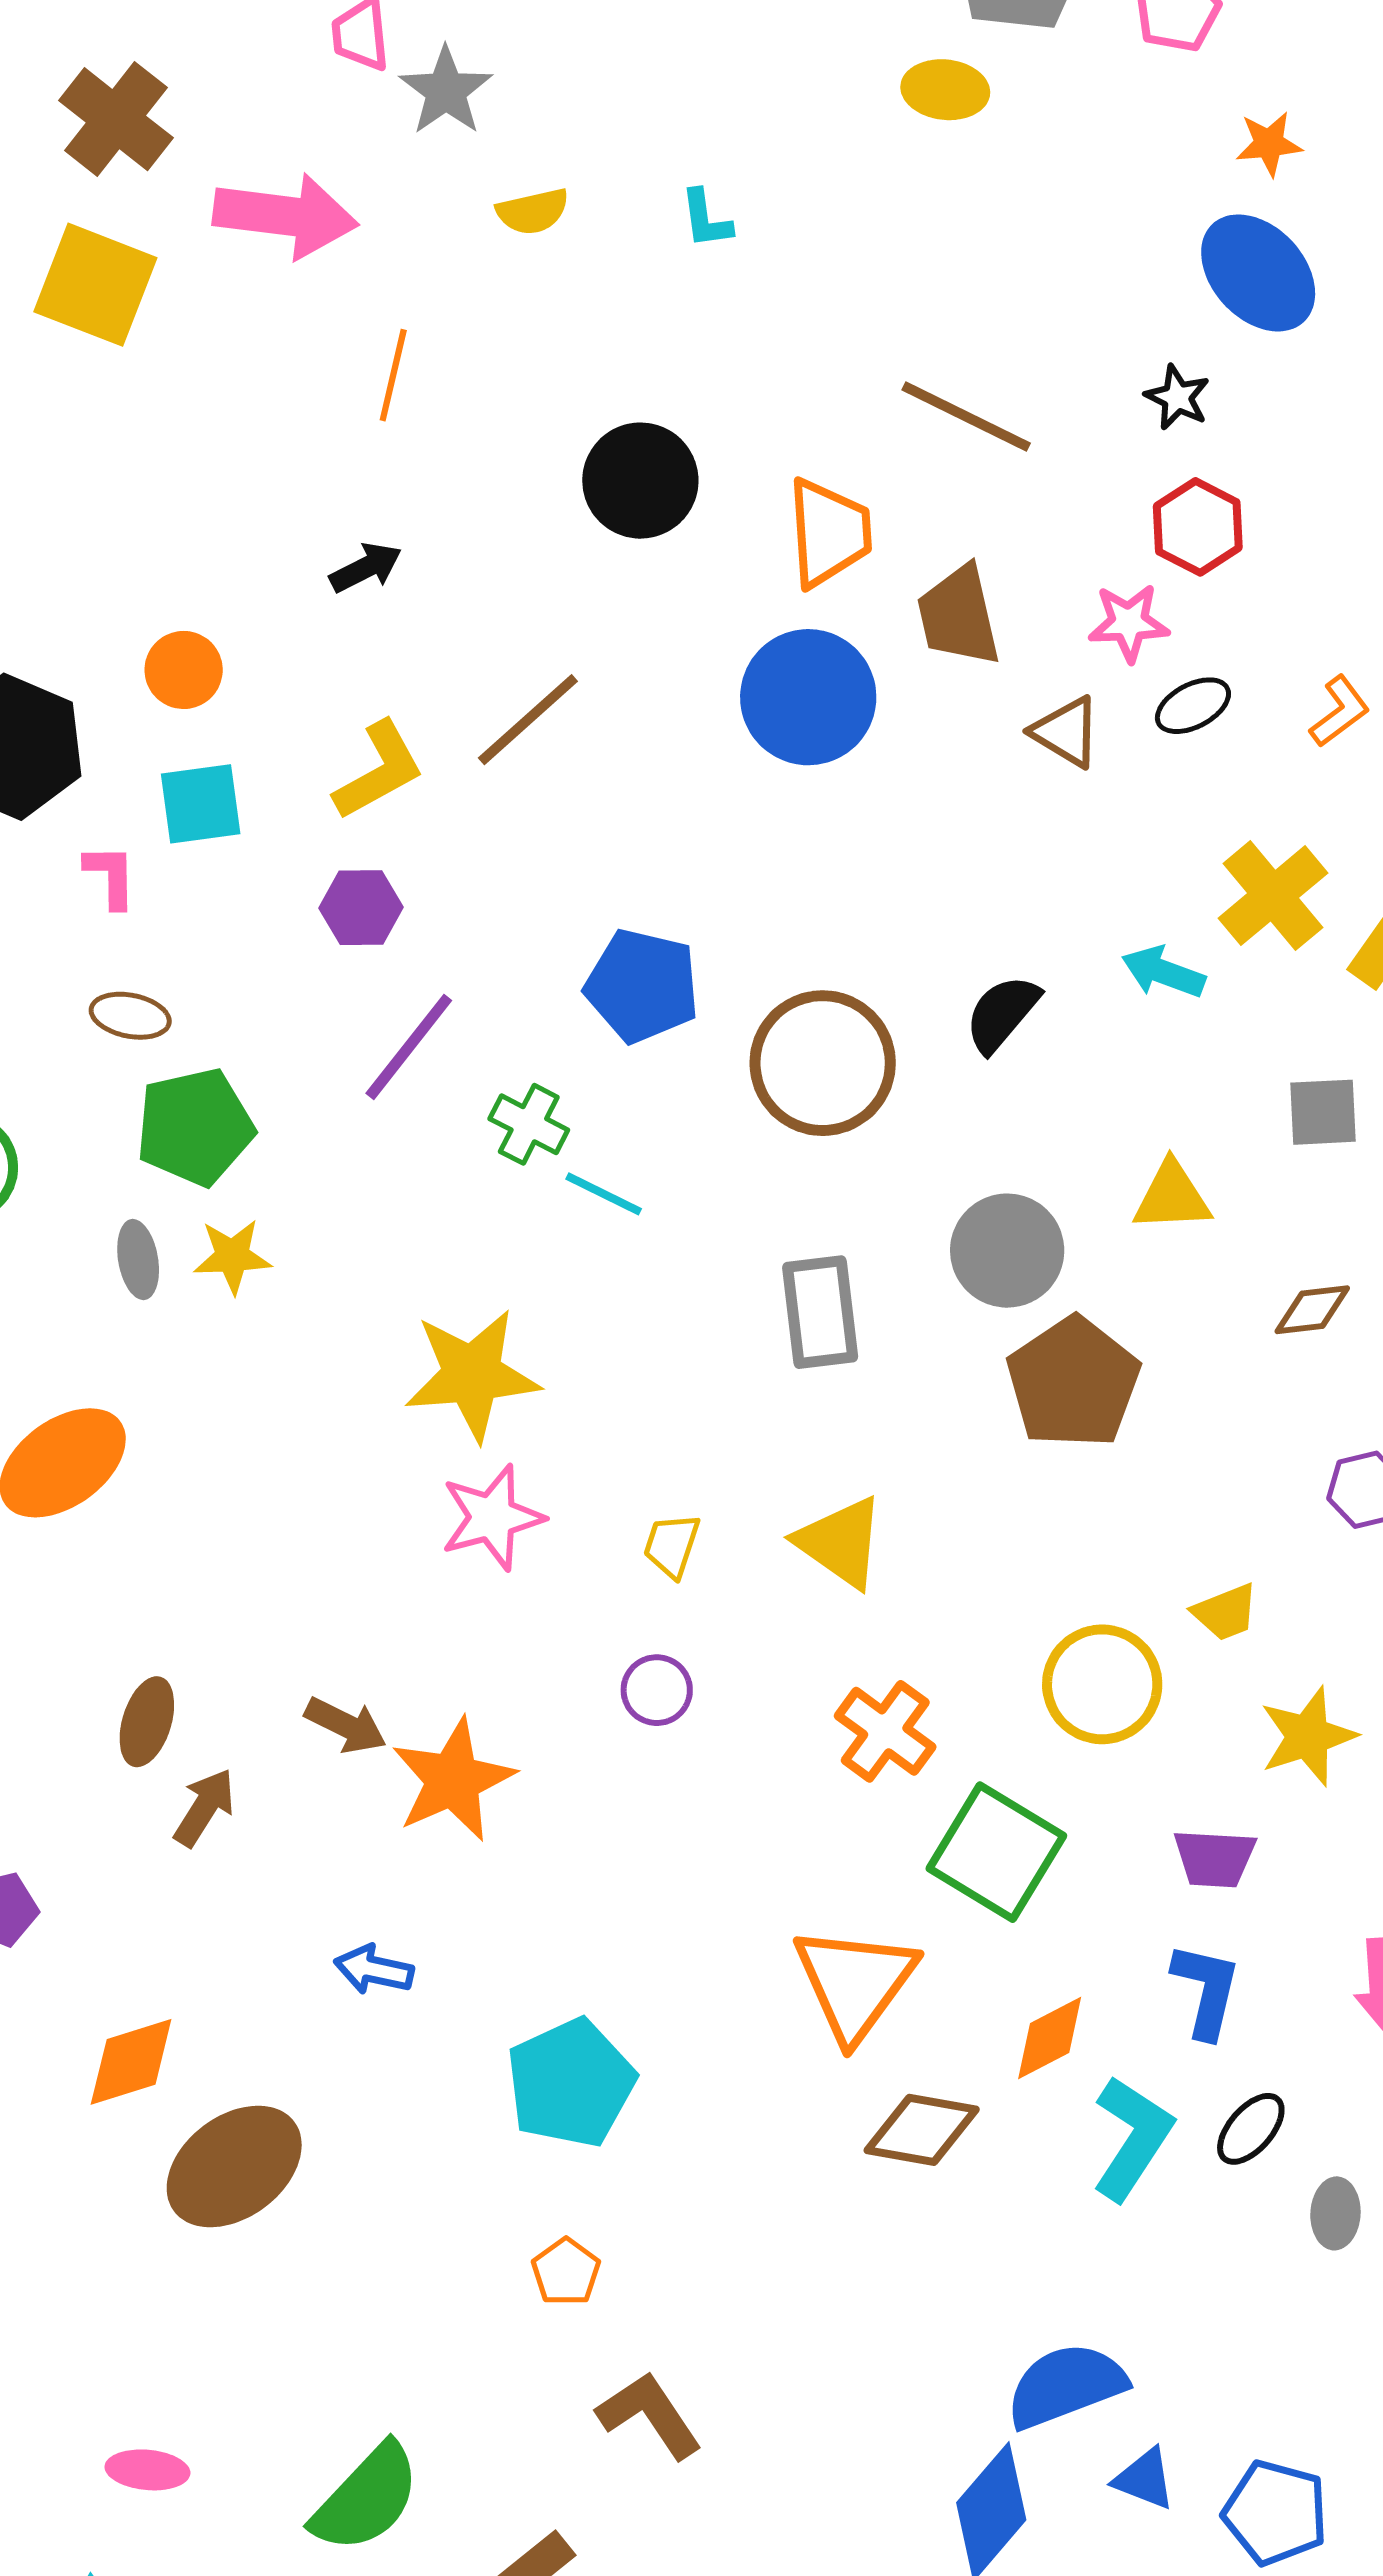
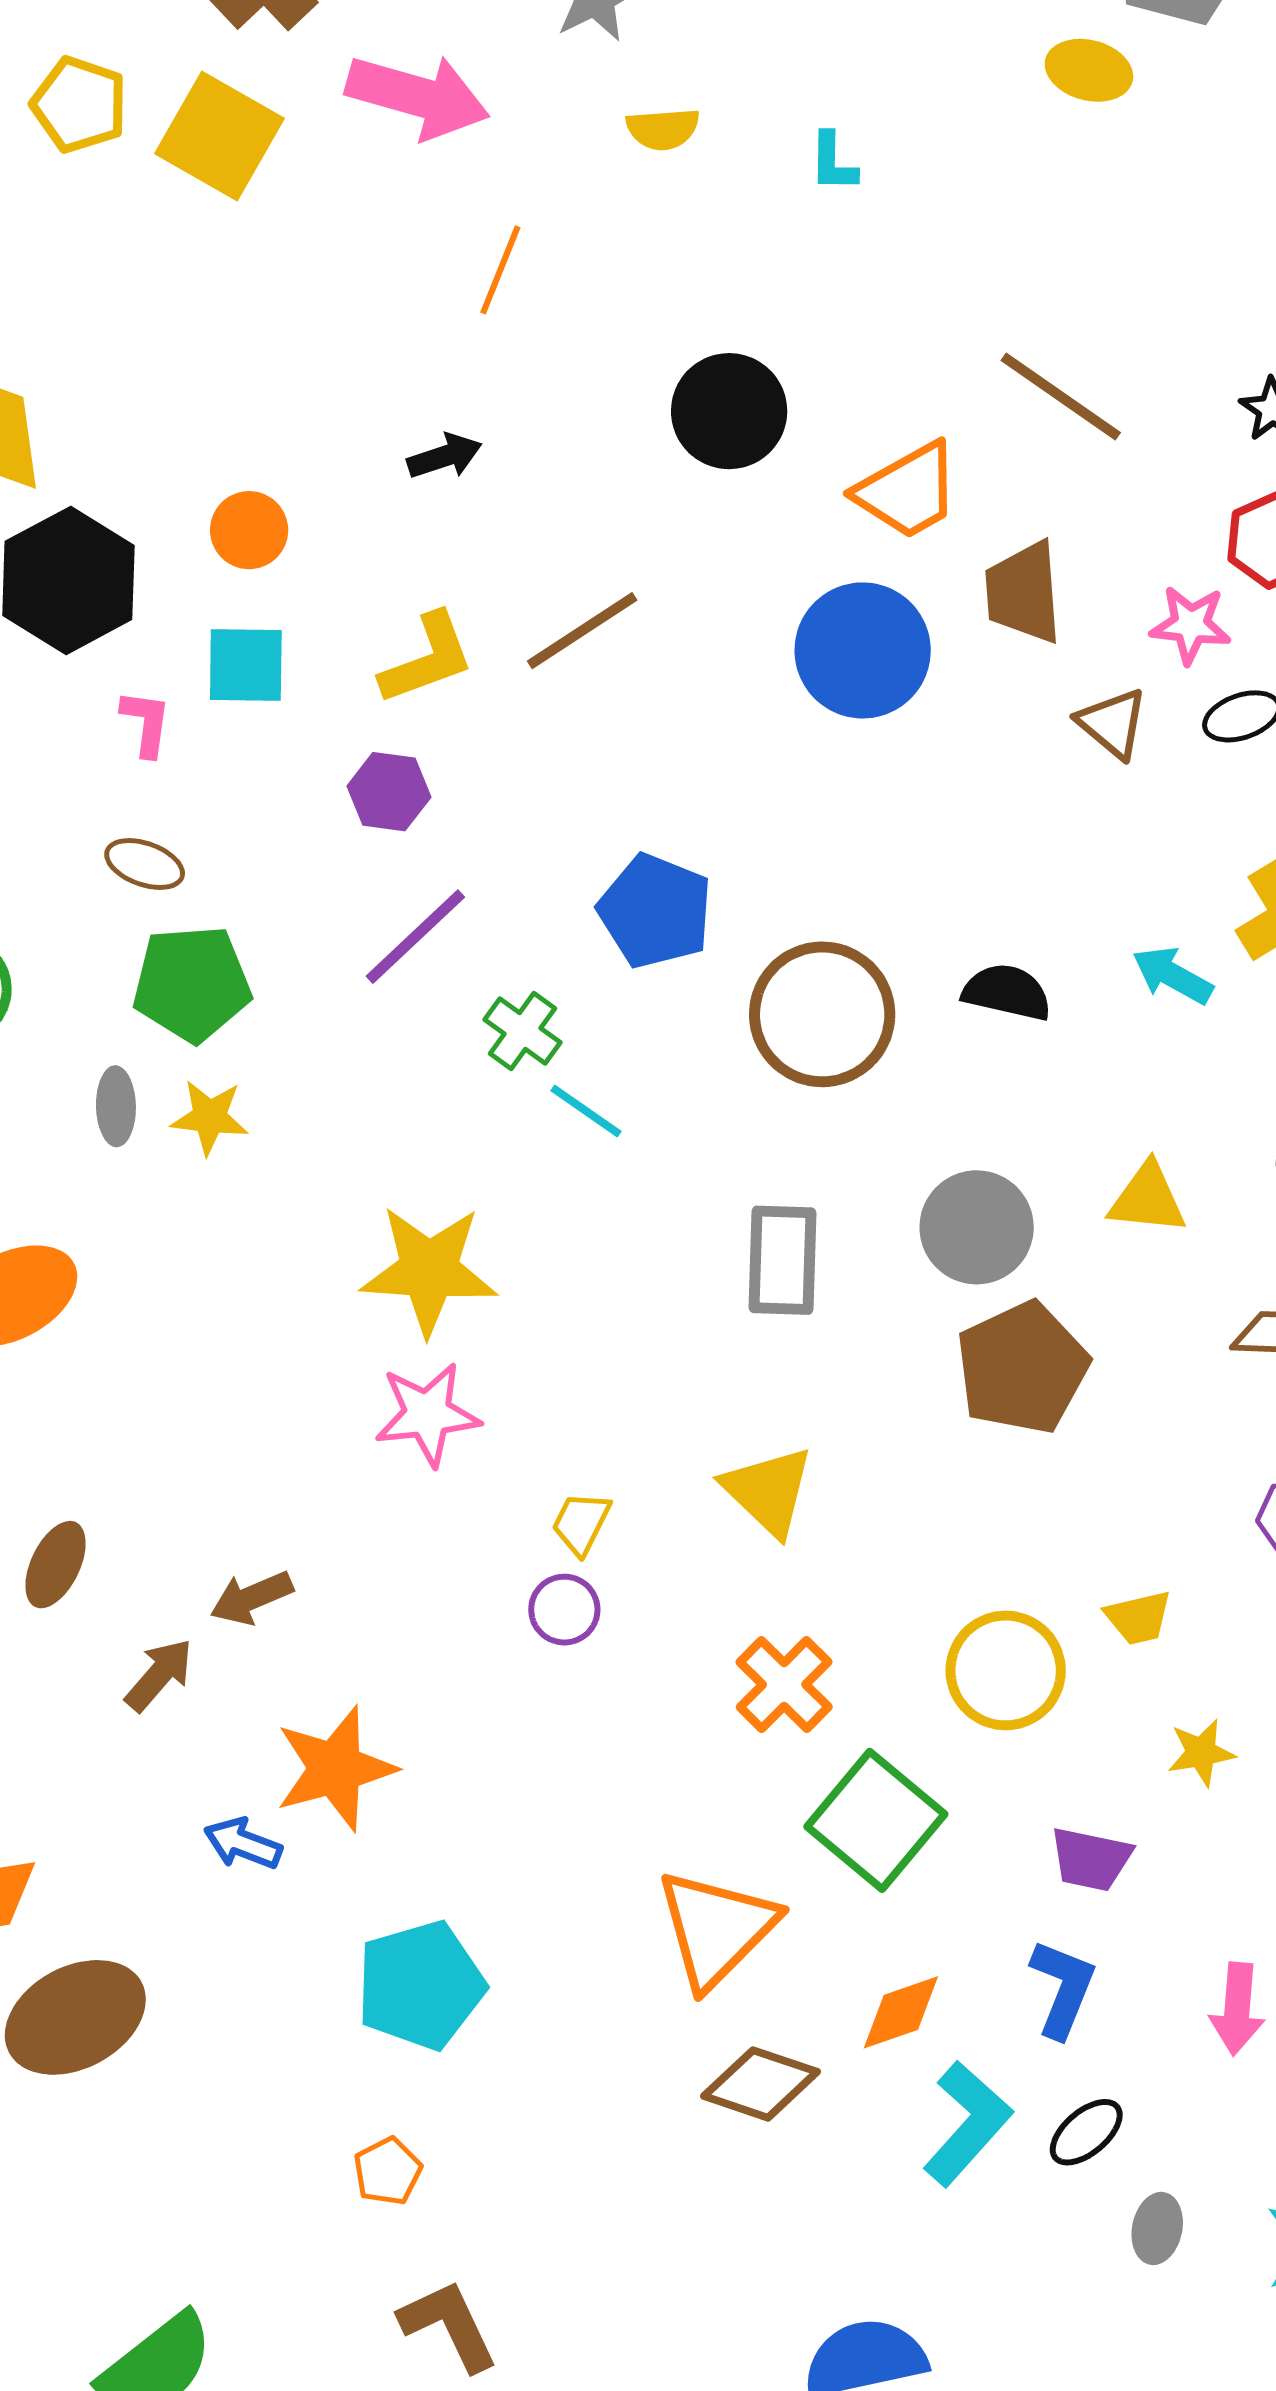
orange trapezoid: (829, 533) -> (908, 491), turned 56
black semicircle: (1002, 1013) -> (1007, 992), turned 54
yellow trapezoid: (672, 1545) -> (581, 1523), moved
brown arrow: (346, 1725) -> (252, 1598), turned 122
yellow star: (1308, 1736) -> (1201, 1753), size x0.7
orange star: (453, 1780) -> (335, 1768), moved
brown arrow: (204, 1808) -> (159, 1675), moved

